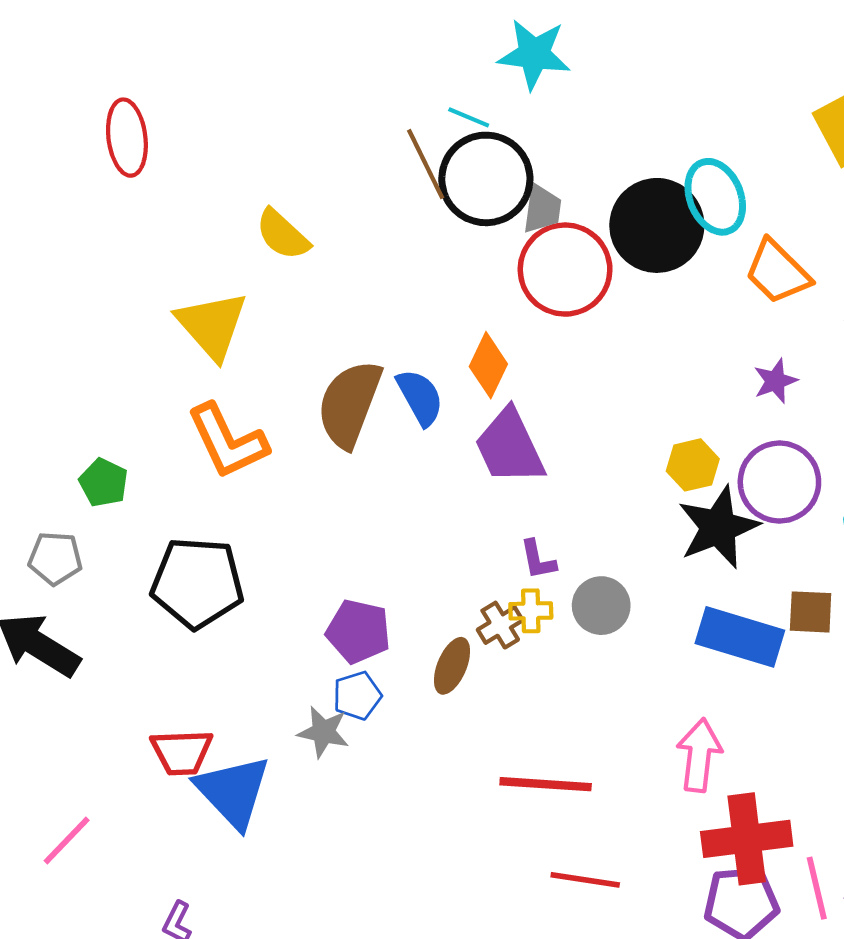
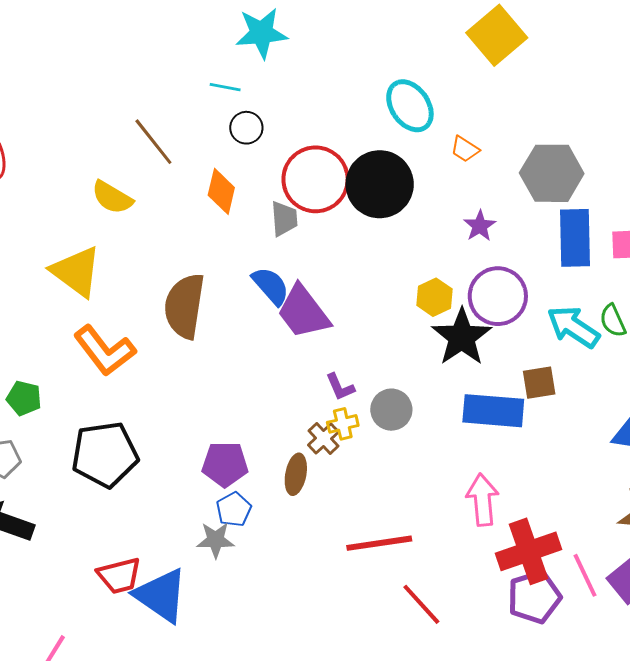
brown line: (426, 164) -> (153, 142), moved
black circle: (486, 179) -> (246, 128), size x0.5
gray trapezoid: (542, 209) -> (284, 219), moved
black circle: (657, 225) -> (380, 184), moved
orange trapezoid: (778, 272) -> (465, 149), size x0.6
orange diamond: (488, 365) -> (221, 191), moved
blue semicircle: (420, 397) -> (271, 286), moved
red line: (585, 880) -> (421, 604), turned 51

